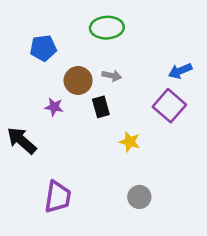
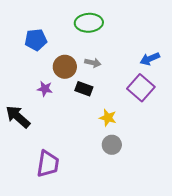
black rectangle: (101, 107) -> (84, 89), turned -54
gray circle: (139, 197) -> (112, 145), moved

